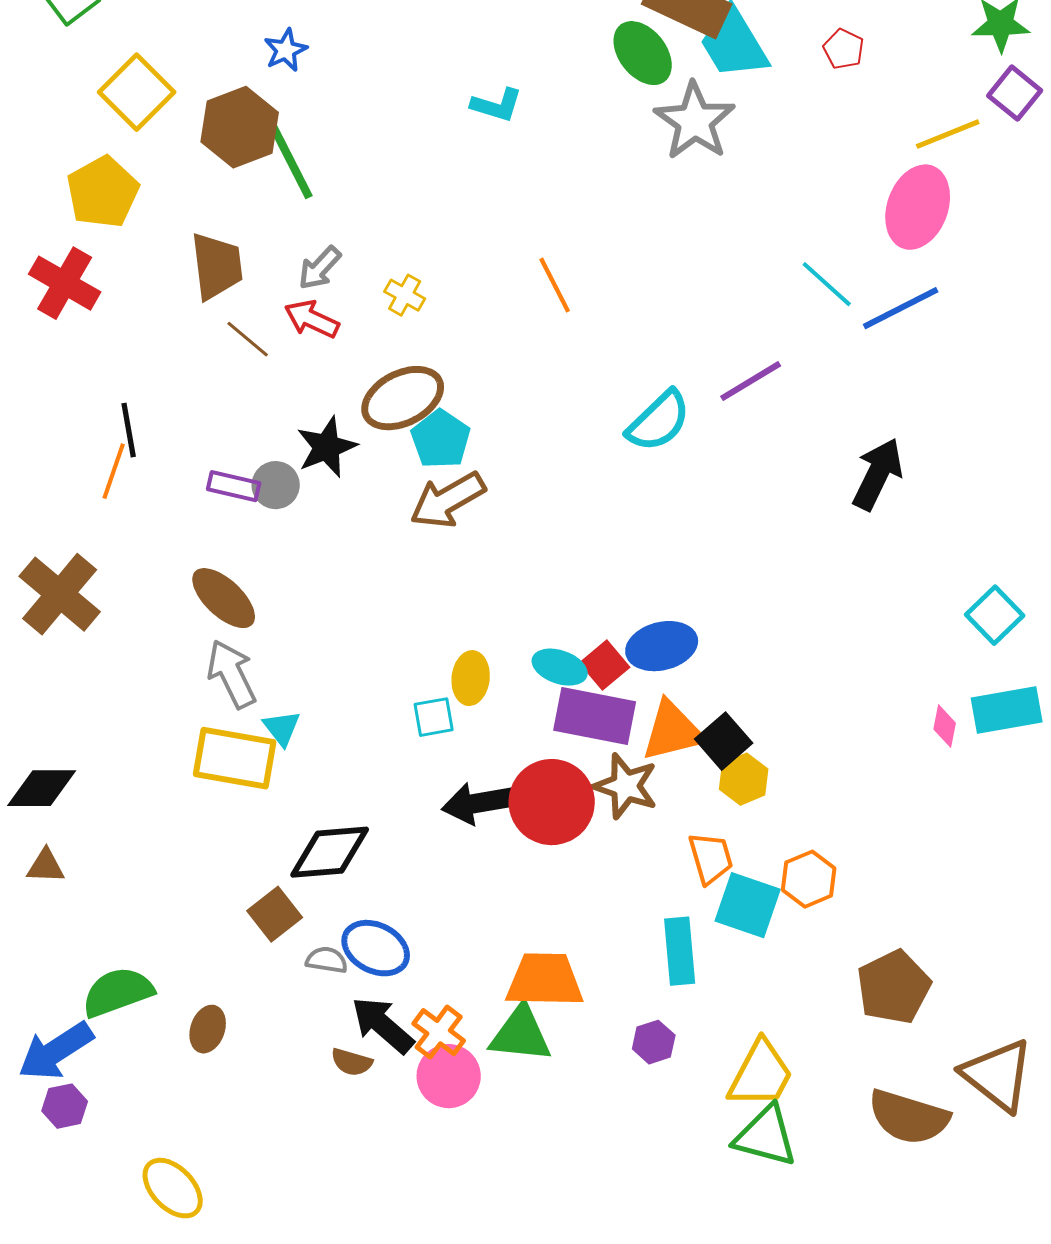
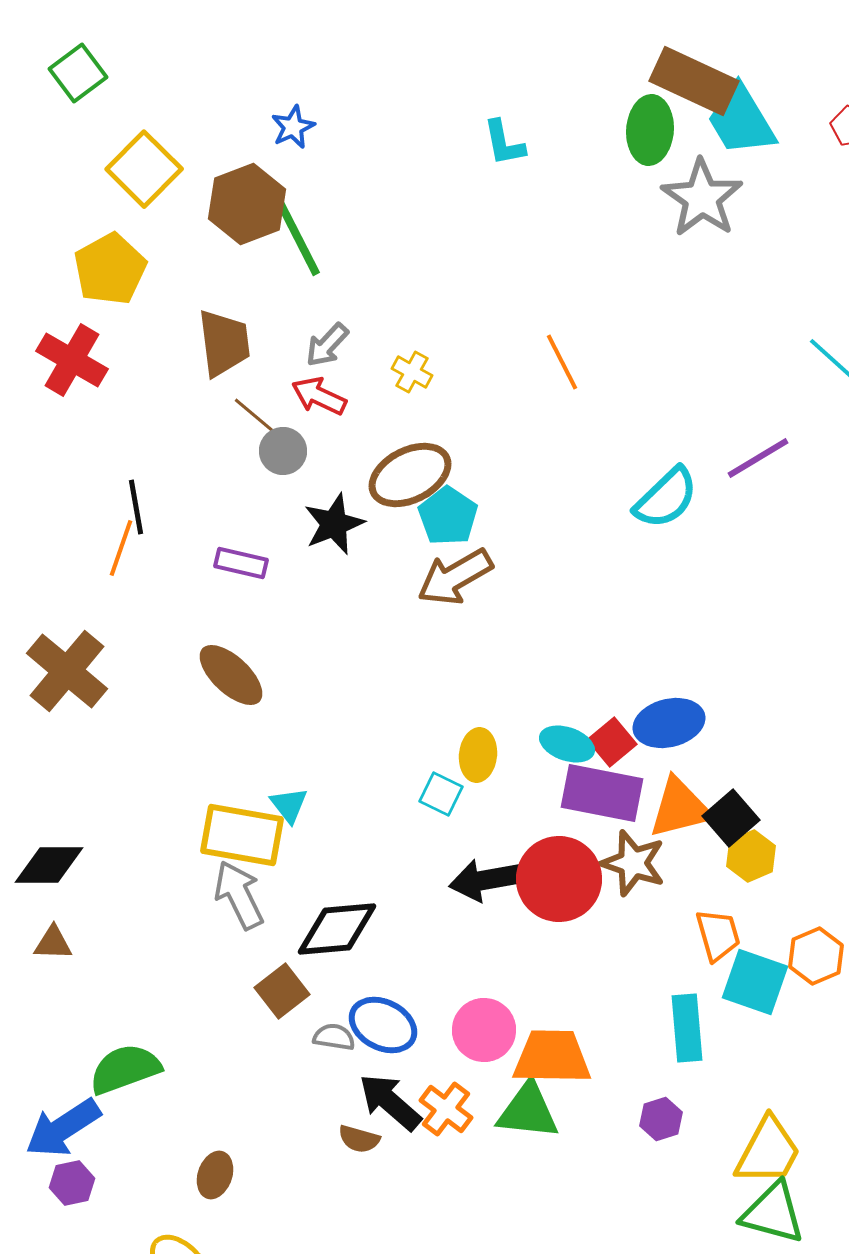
green ellipse: (643, 53) -> (650, 130), turned 42
cyan L-shape: (497, 105) -> (504, 143), moved, turned 62
gray circle: (276, 485) -> (283, 451), moved
gray arrow: (232, 674) -> (239, 895), moved
cyan square: (434, 717) -> (441, 794), turned 36
brown ellipse: (208, 1029) -> (215, 1175), moved
pink circle: (449, 1076) -> (484, 1030), moved

